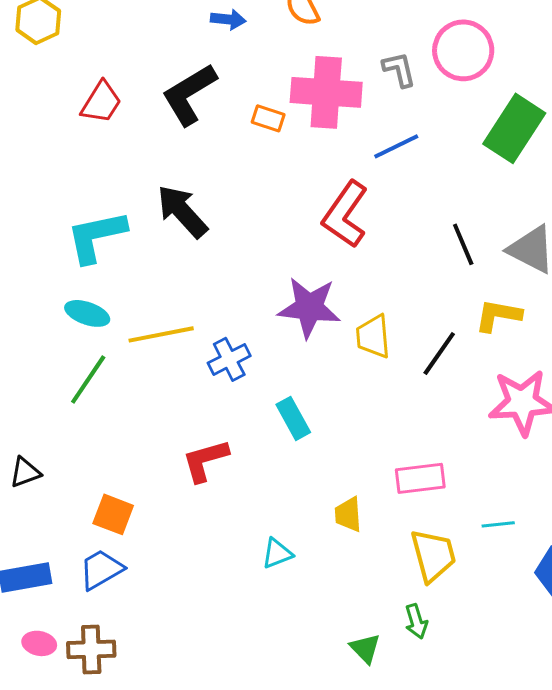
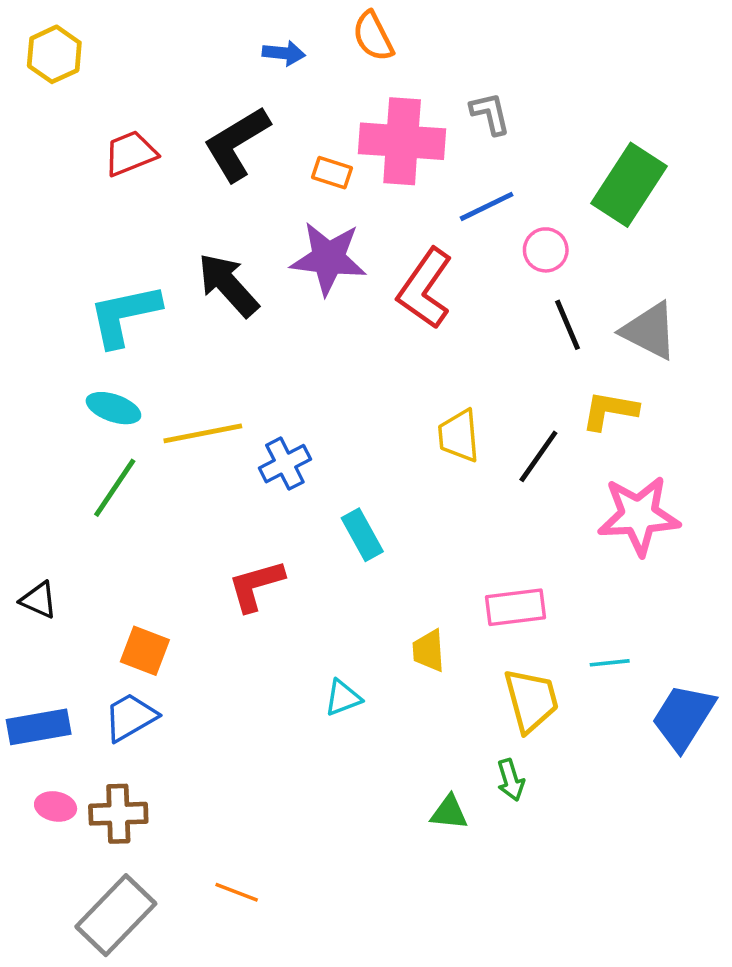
pink circle: (463, 50) -> (546, 250), moved, size x0.6
red trapezoid: (101, 102) -> (130, 153), turned -144
purple star: (309, 307) -> (328, 258), moved
black triangle: (25, 472) -> (39, 600), turned 44
green triangle: (365, 648) -> (449, 813), turned -40

